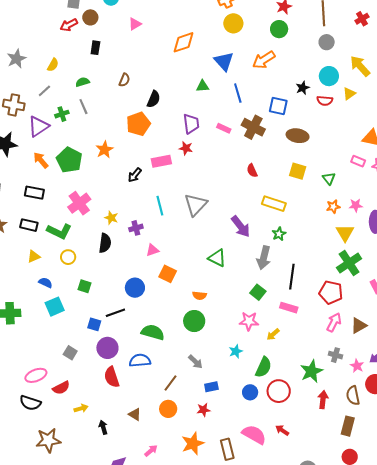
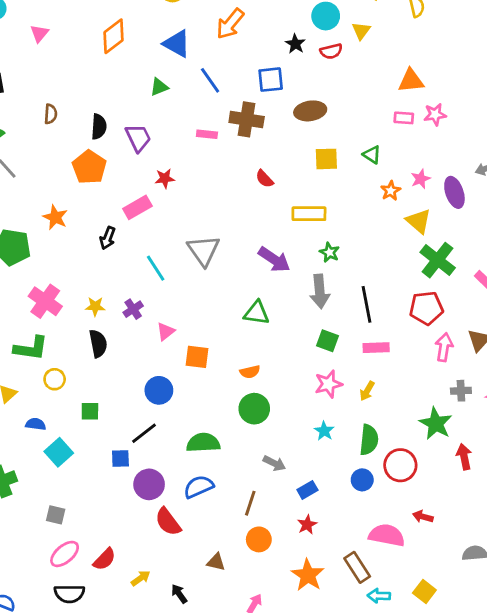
purple trapezoid: (191, 124) -> (138, 138), moved
gray square: (70, 353) -> (56, 515), moved

